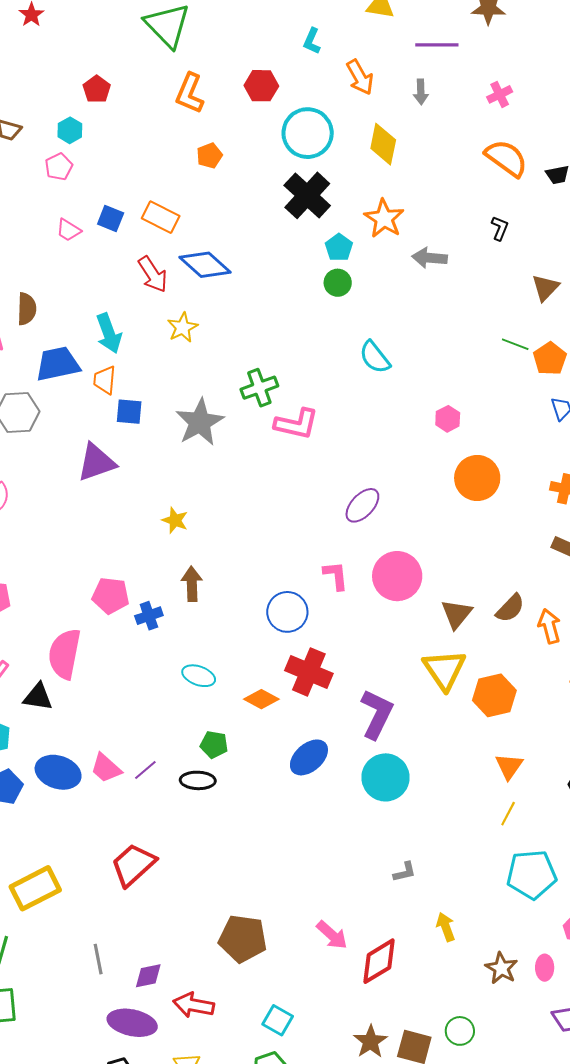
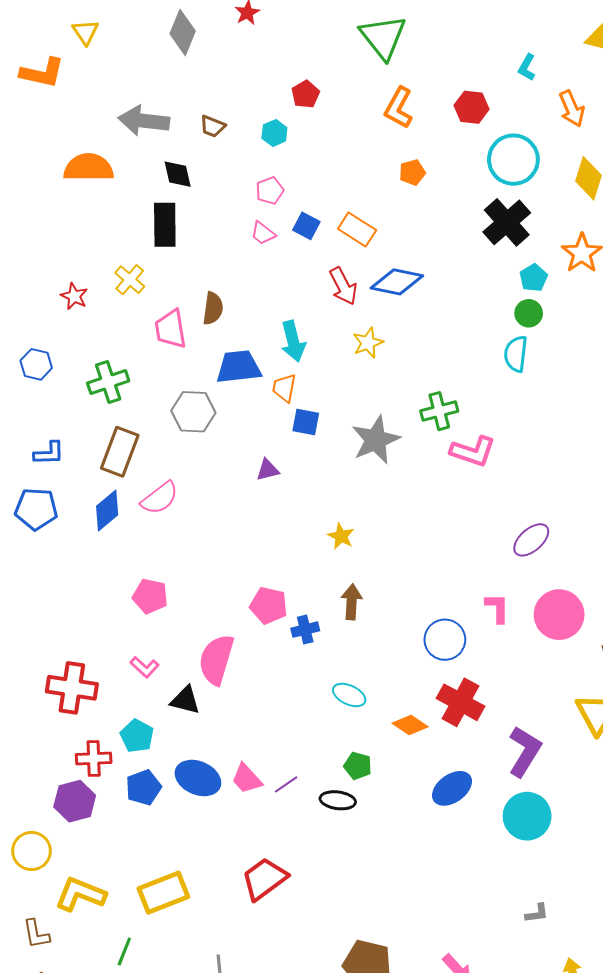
pink pentagon: (59, 167) -> (270, 191), moved
blue diamond: (205, 265) -> (397, 282), turned -36
cyan semicircle: (375, 357) -> (516, 354), moved, turned 39
purple triangle: (96, 462) -> (268, 470), size x0.6

